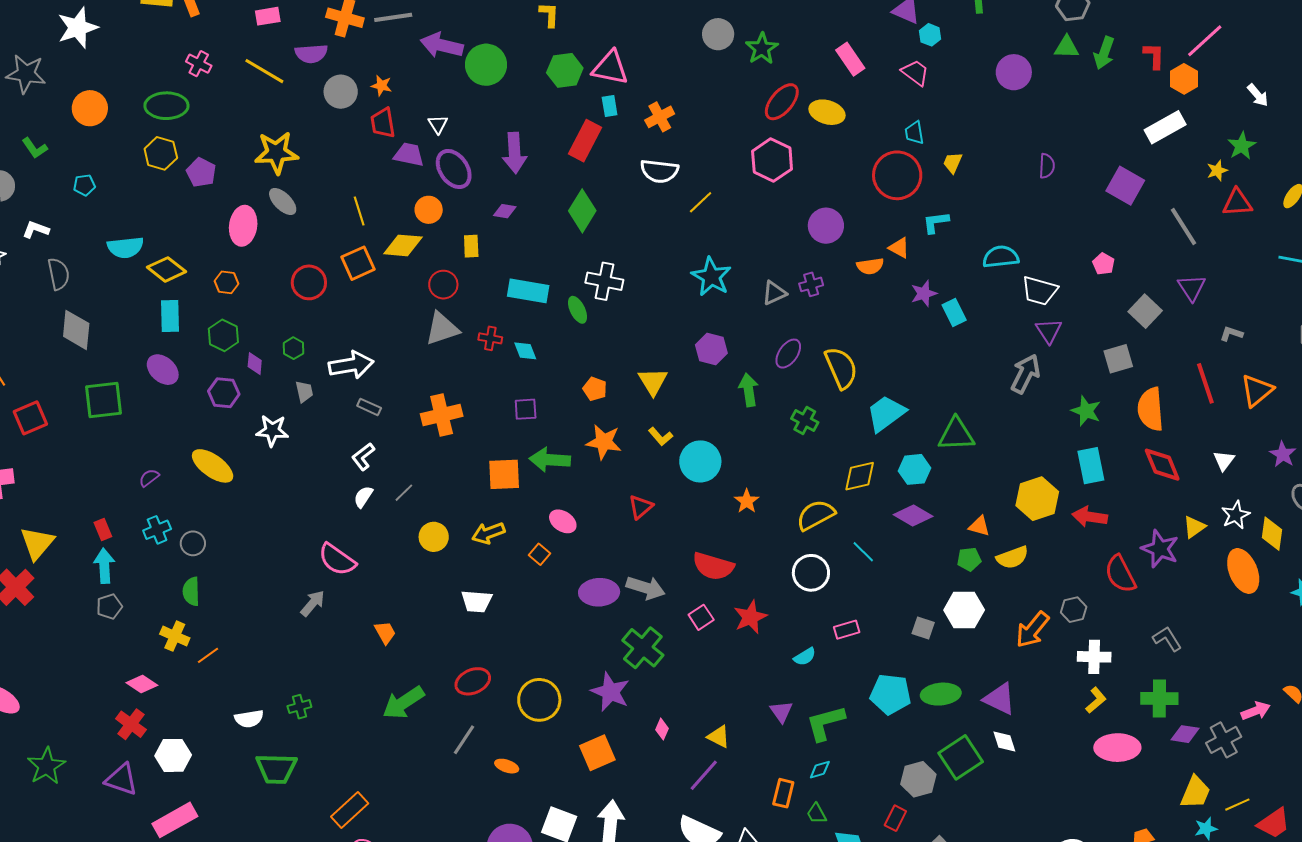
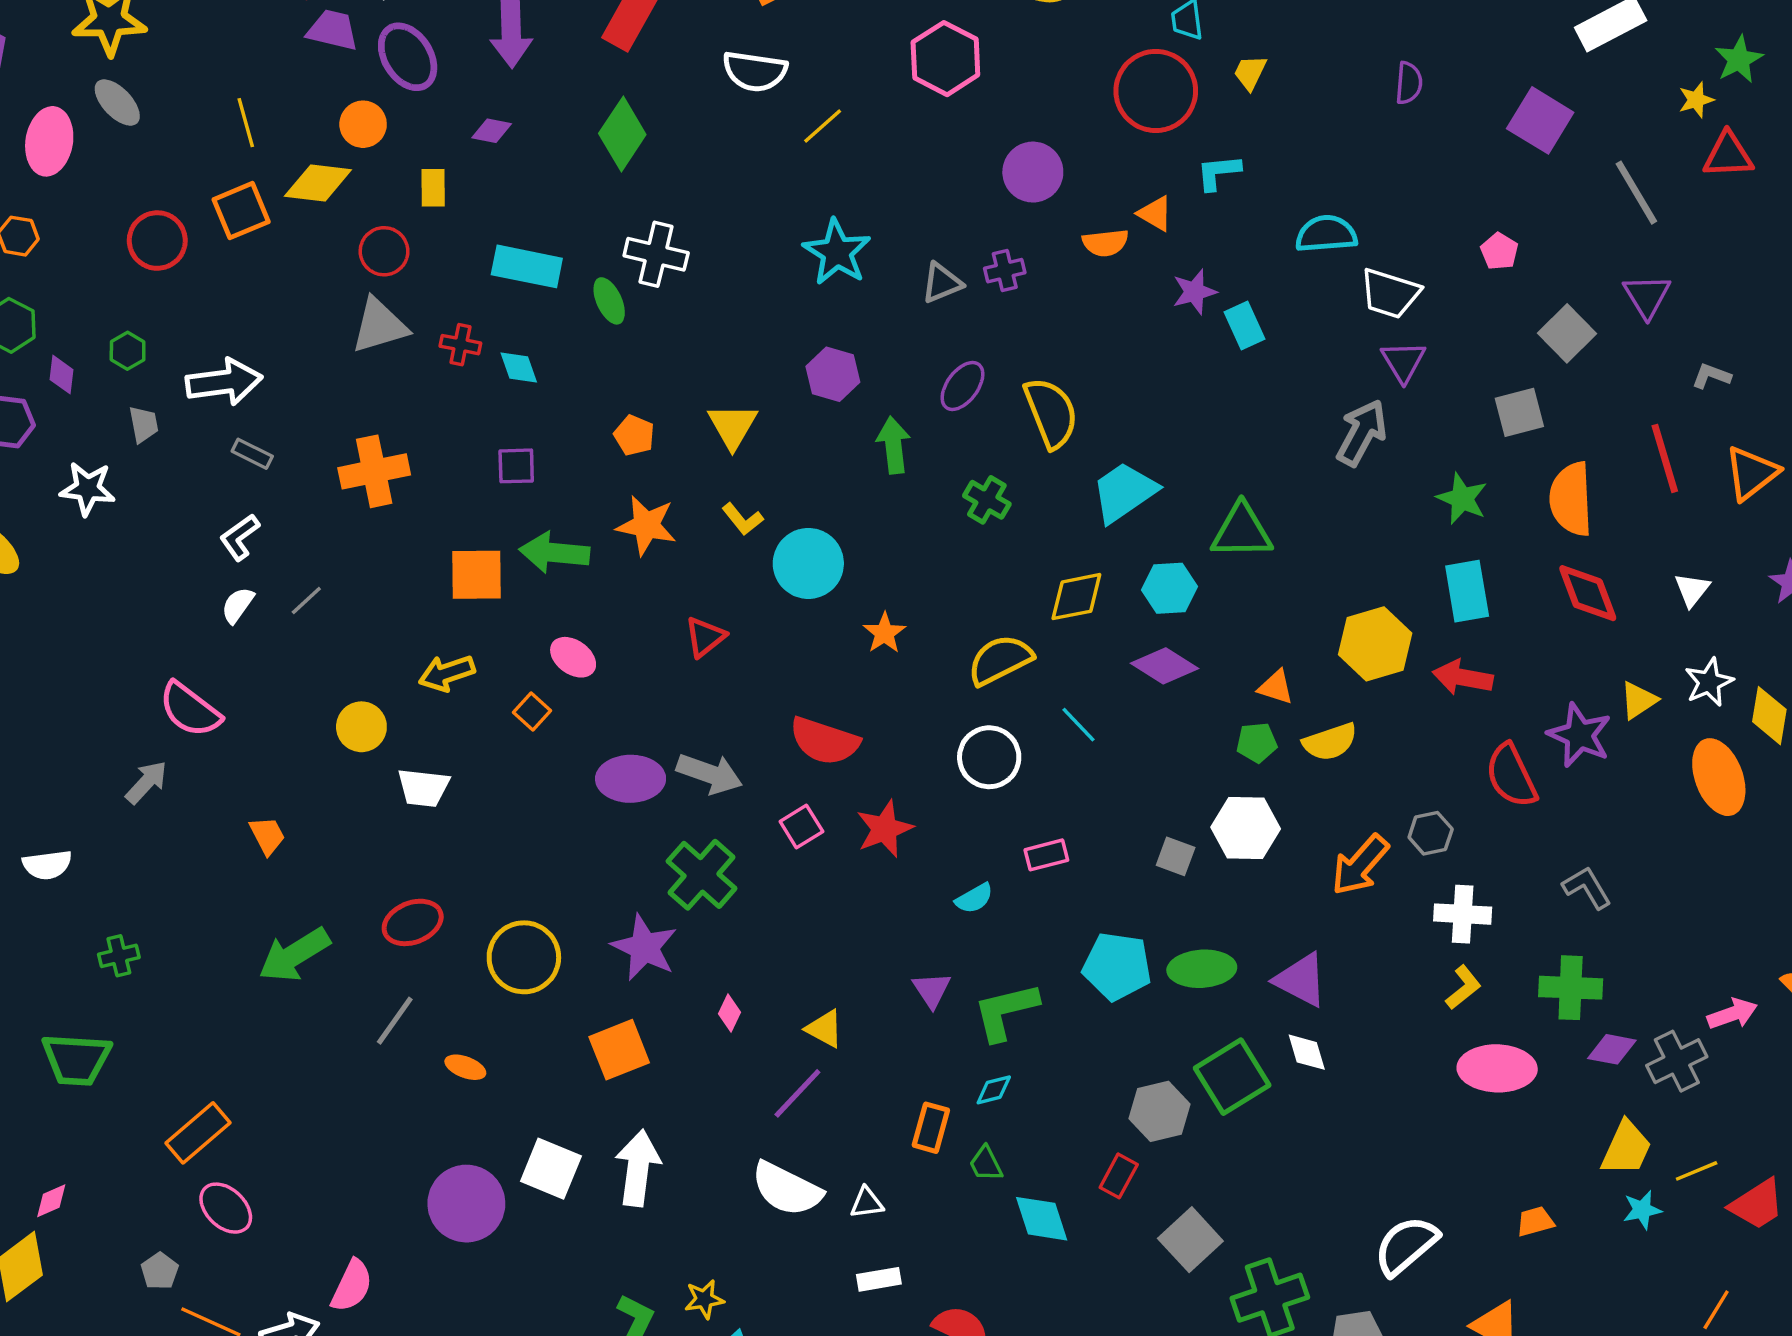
yellow circle: (434, 537) -> (361, 727), moved
white semicircle: (249, 719) -> (47, 865), moved

